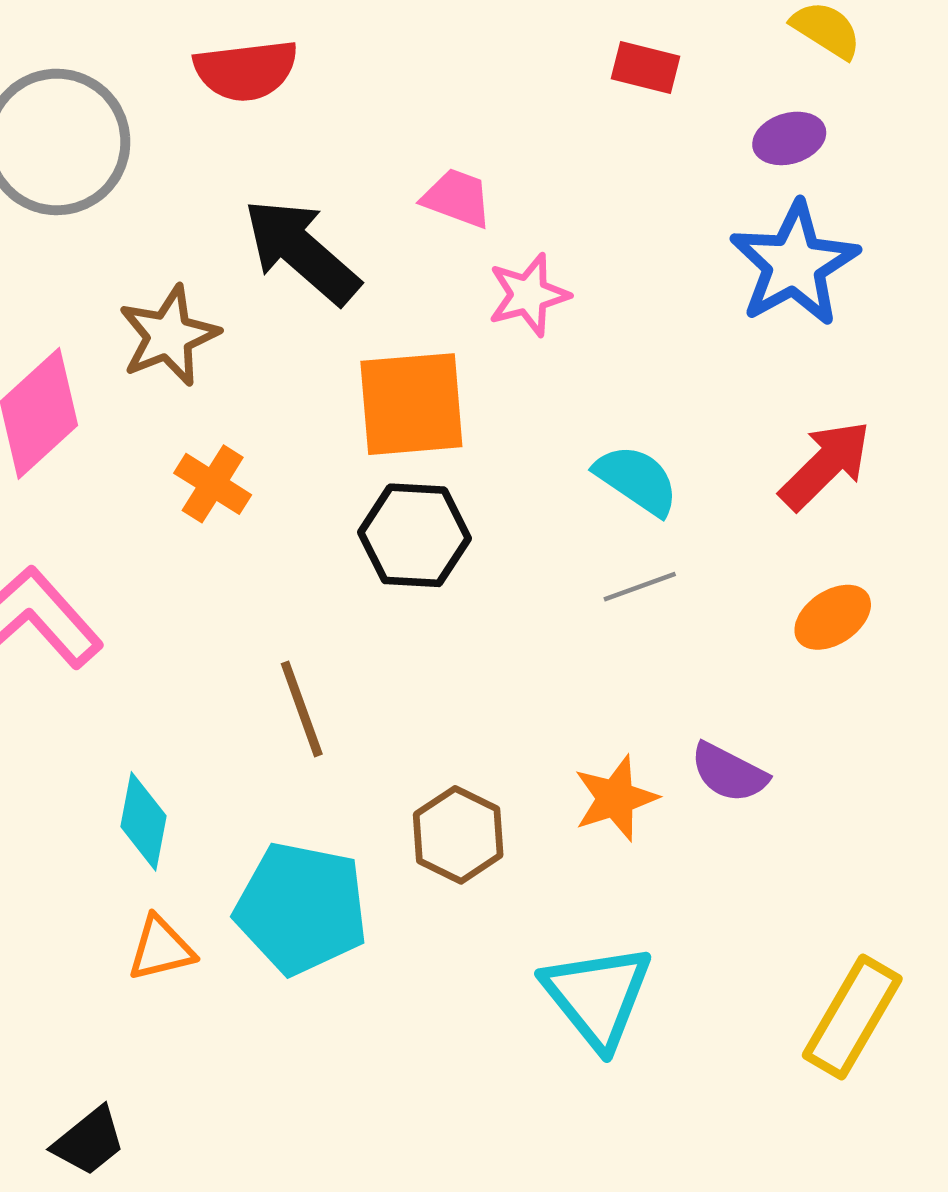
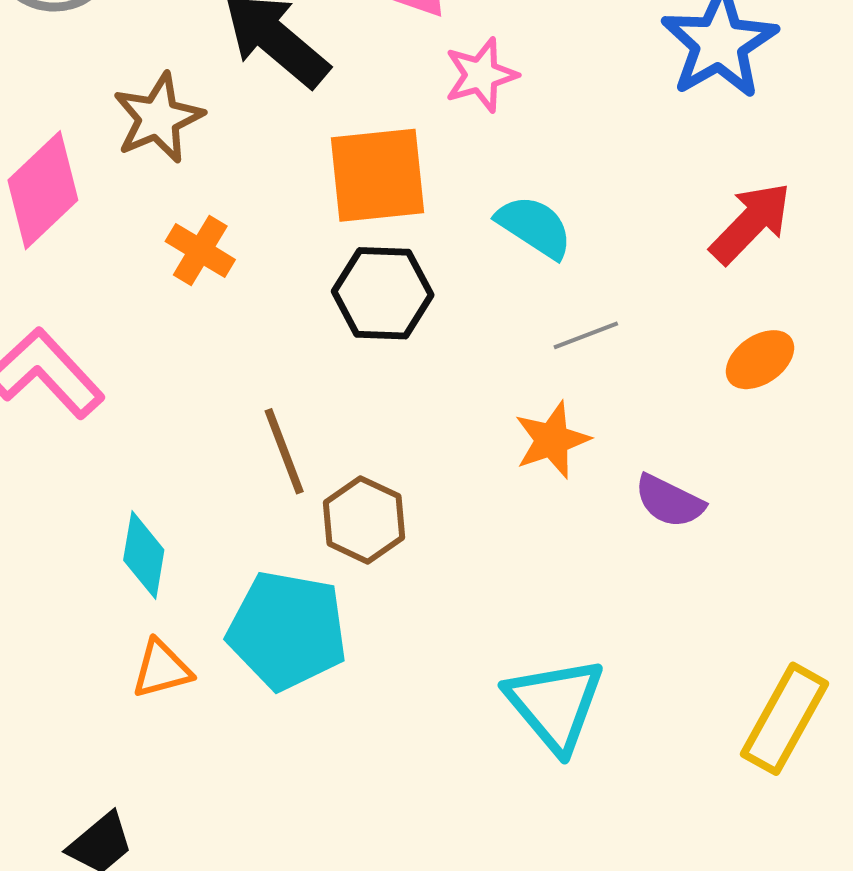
cyan semicircle: (637, 480) -> (534, 227), moved
orange star: (616, 798) -> (552, 440), moved
brown hexagon: (458, 835) -> (364, 520), moved

